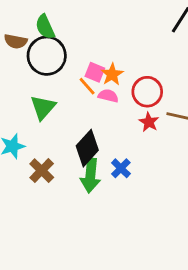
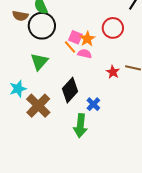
red circle: (147, 92) -> (113, 28), moved
brown cross: (42, 171) -> (38, 106), size x1.4
green arrow: (90, 176) -> (80, 126), moved

